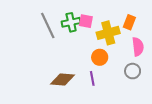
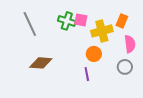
green cross: (71, 22) -> (67, 21), turned 30
gray line: (48, 25) -> (30, 24), moved
brown diamond: (63, 80) -> (41, 63), moved

